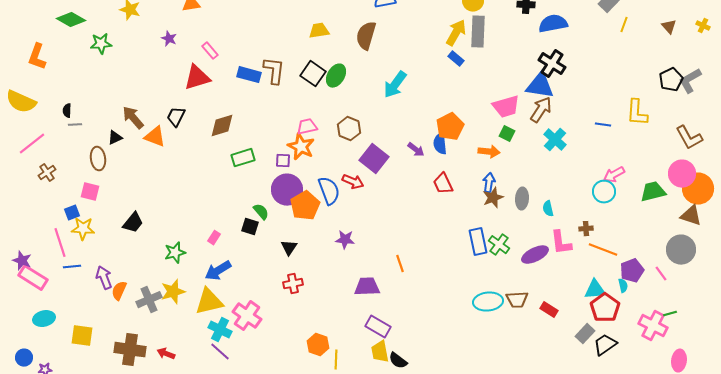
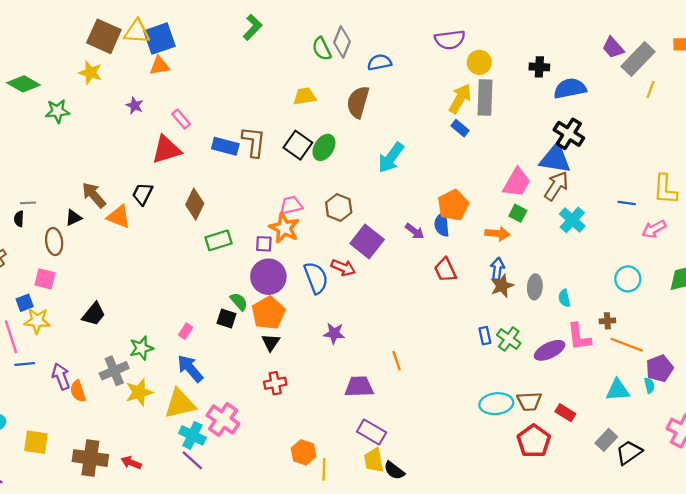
pink trapezoid: (506, 107) -> (517, 183), turned -44
black semicircle: (67, 111) -> (19, 219), moved
brown diamond: (222, 126) -> (195, 204), turned -48
pink arrow: (614, 175) -> (654, 229), moved
orange pentagon: (305, 206) -> (268, 313), moved
blue rectangle: (478, 242) -> (485, 336), size x0.6
blue arrow: (218, 271) -> (190, 368), turned 80
orange semicircle: (119, 291) -> (78, 391), turned -42
gray cross: (149, 300) -> (114, 371), moved
red pentagon: (605, 308) -> (534, 441), moved

